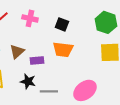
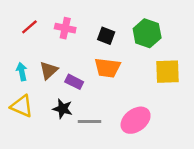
green hexagon: (106, 22) -> (147, 33), moved
purple rectangle: (37, 60) -> (74, 82), turned 32

